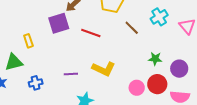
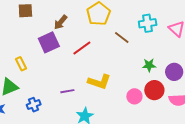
cyan cross: (159, 17) -> (148, 23), turned 30
red line: (91, 33) -> (82, 48), turned -48

